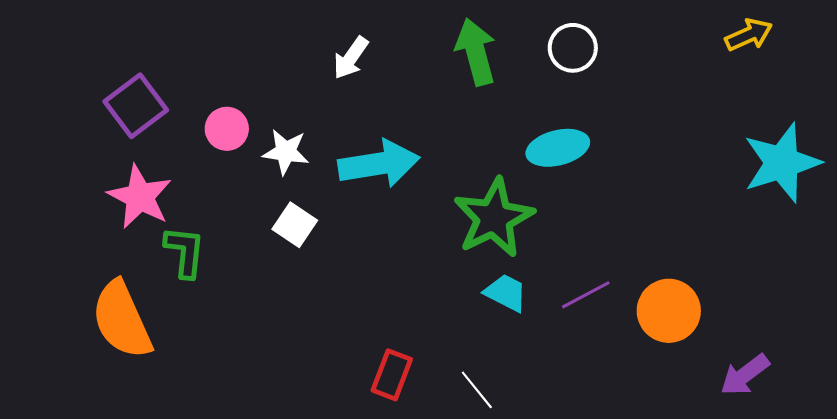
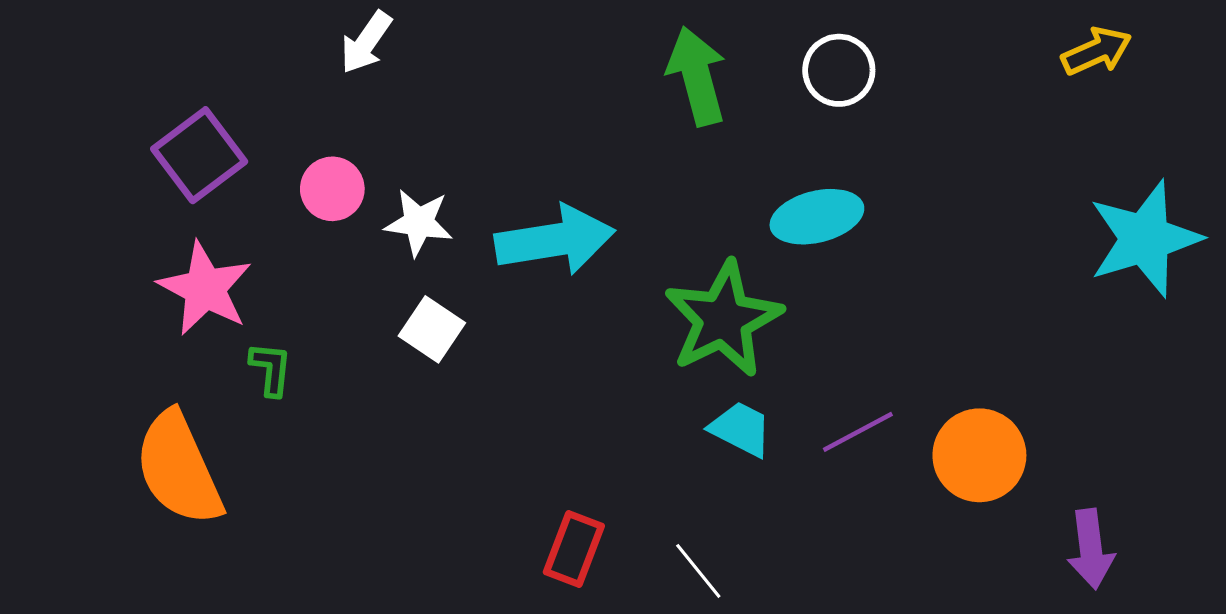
white arrow: (351, 58) -> (366, 42), moved
green L-shape: (185, 252) -> (271, 369), size x0.7
purple arrow: (745, 375) -> (1091, 549), turned -60

